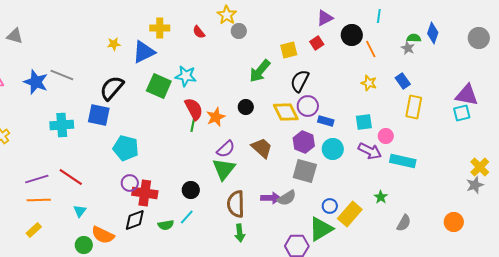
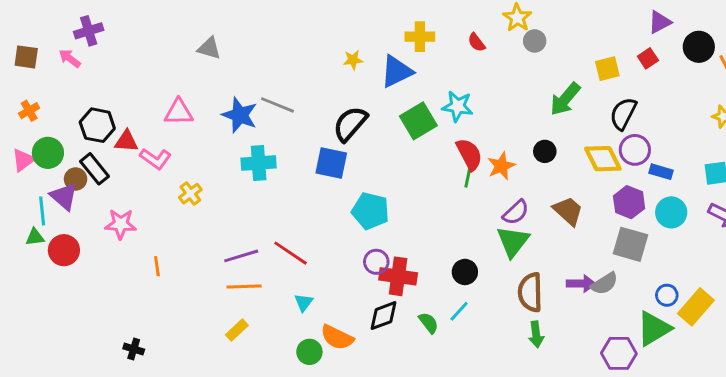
green square: (159, 86) -> (418, 121), turned 35
cyan cross: (62, 125) -> (259, 163), moved
green semicircle: (166, 225) -> (429, 323), turned -119

